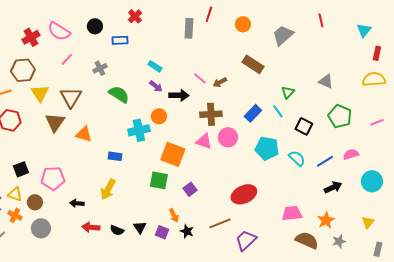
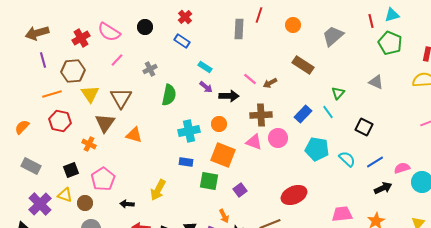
cyan triangle: (364, 30) -> (392, 15), moved, turned 35
blue rectangle: (120, 40) -> (182, 41), moved, turned 35
green semicircle: (119, 94) -> (169, 95), turned 70
orange circle: (159, 116) -> (219, 124), moved
green pentagon: (340, 116) -> (390, 43), moved
black square: (304, 126) -> (364, 127), moved
pink semicircle: (351, 154) -> (402, 168), moved
blue rectangle: (115, 156) -> (186, 162), moved
pink pentagon: (53, 178) -> (103, 179), turned -30
orange cross: (15, 215) -> (89, 144), moved

